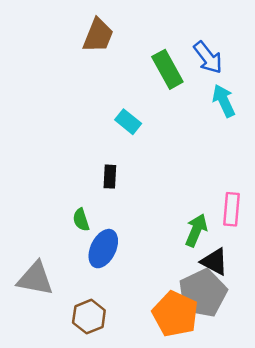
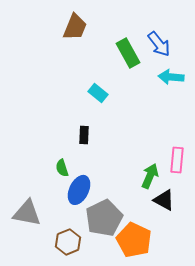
cyan arrow: (224, 101) -> (171, 77), turned -60
gray pentagon: (203, 293) -> (104, 218), moved

